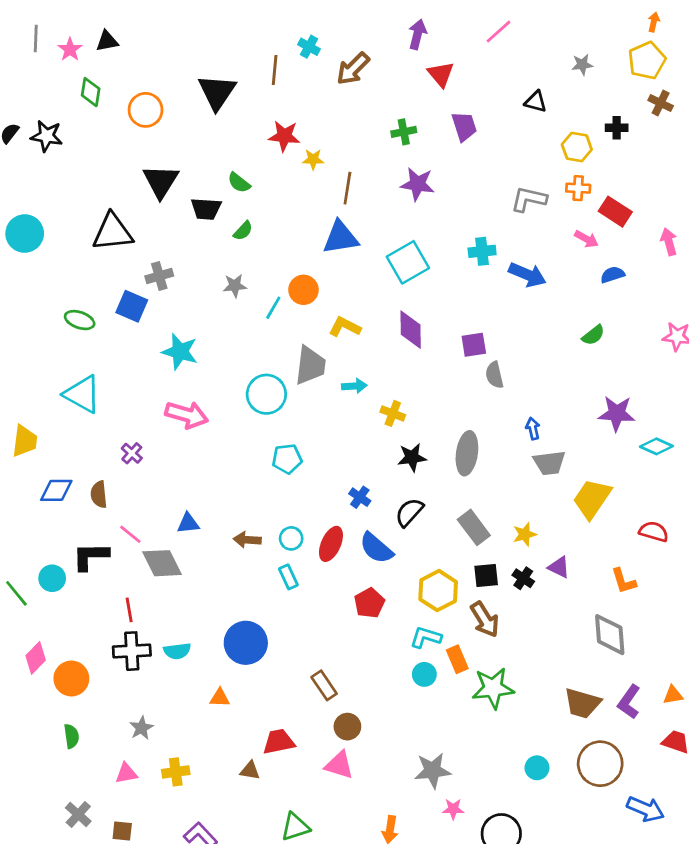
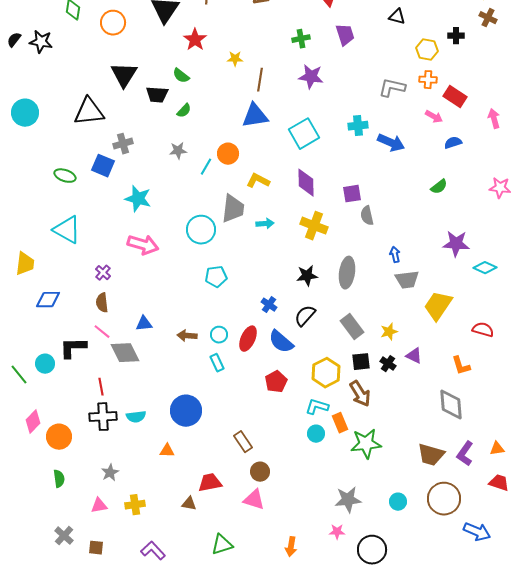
red star: (284, 136) -> (195, 40), moved, turned 30
yellow cross: (393, 413) -> (314, 226), moved, size x1.5
brown semicircle: (99, 494) -> (102, 303), moved
gray star: (433, 771) -> (348, 500), moved

